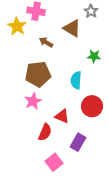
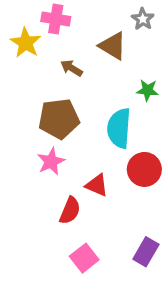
cyan semicircle: (76, 80) -> (119, 128), size x1.4
purple rectangle: (78, 142) -> (146, 252), moved

